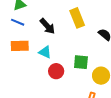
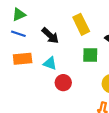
green square: (81, 62) -> (90, 55), moved

